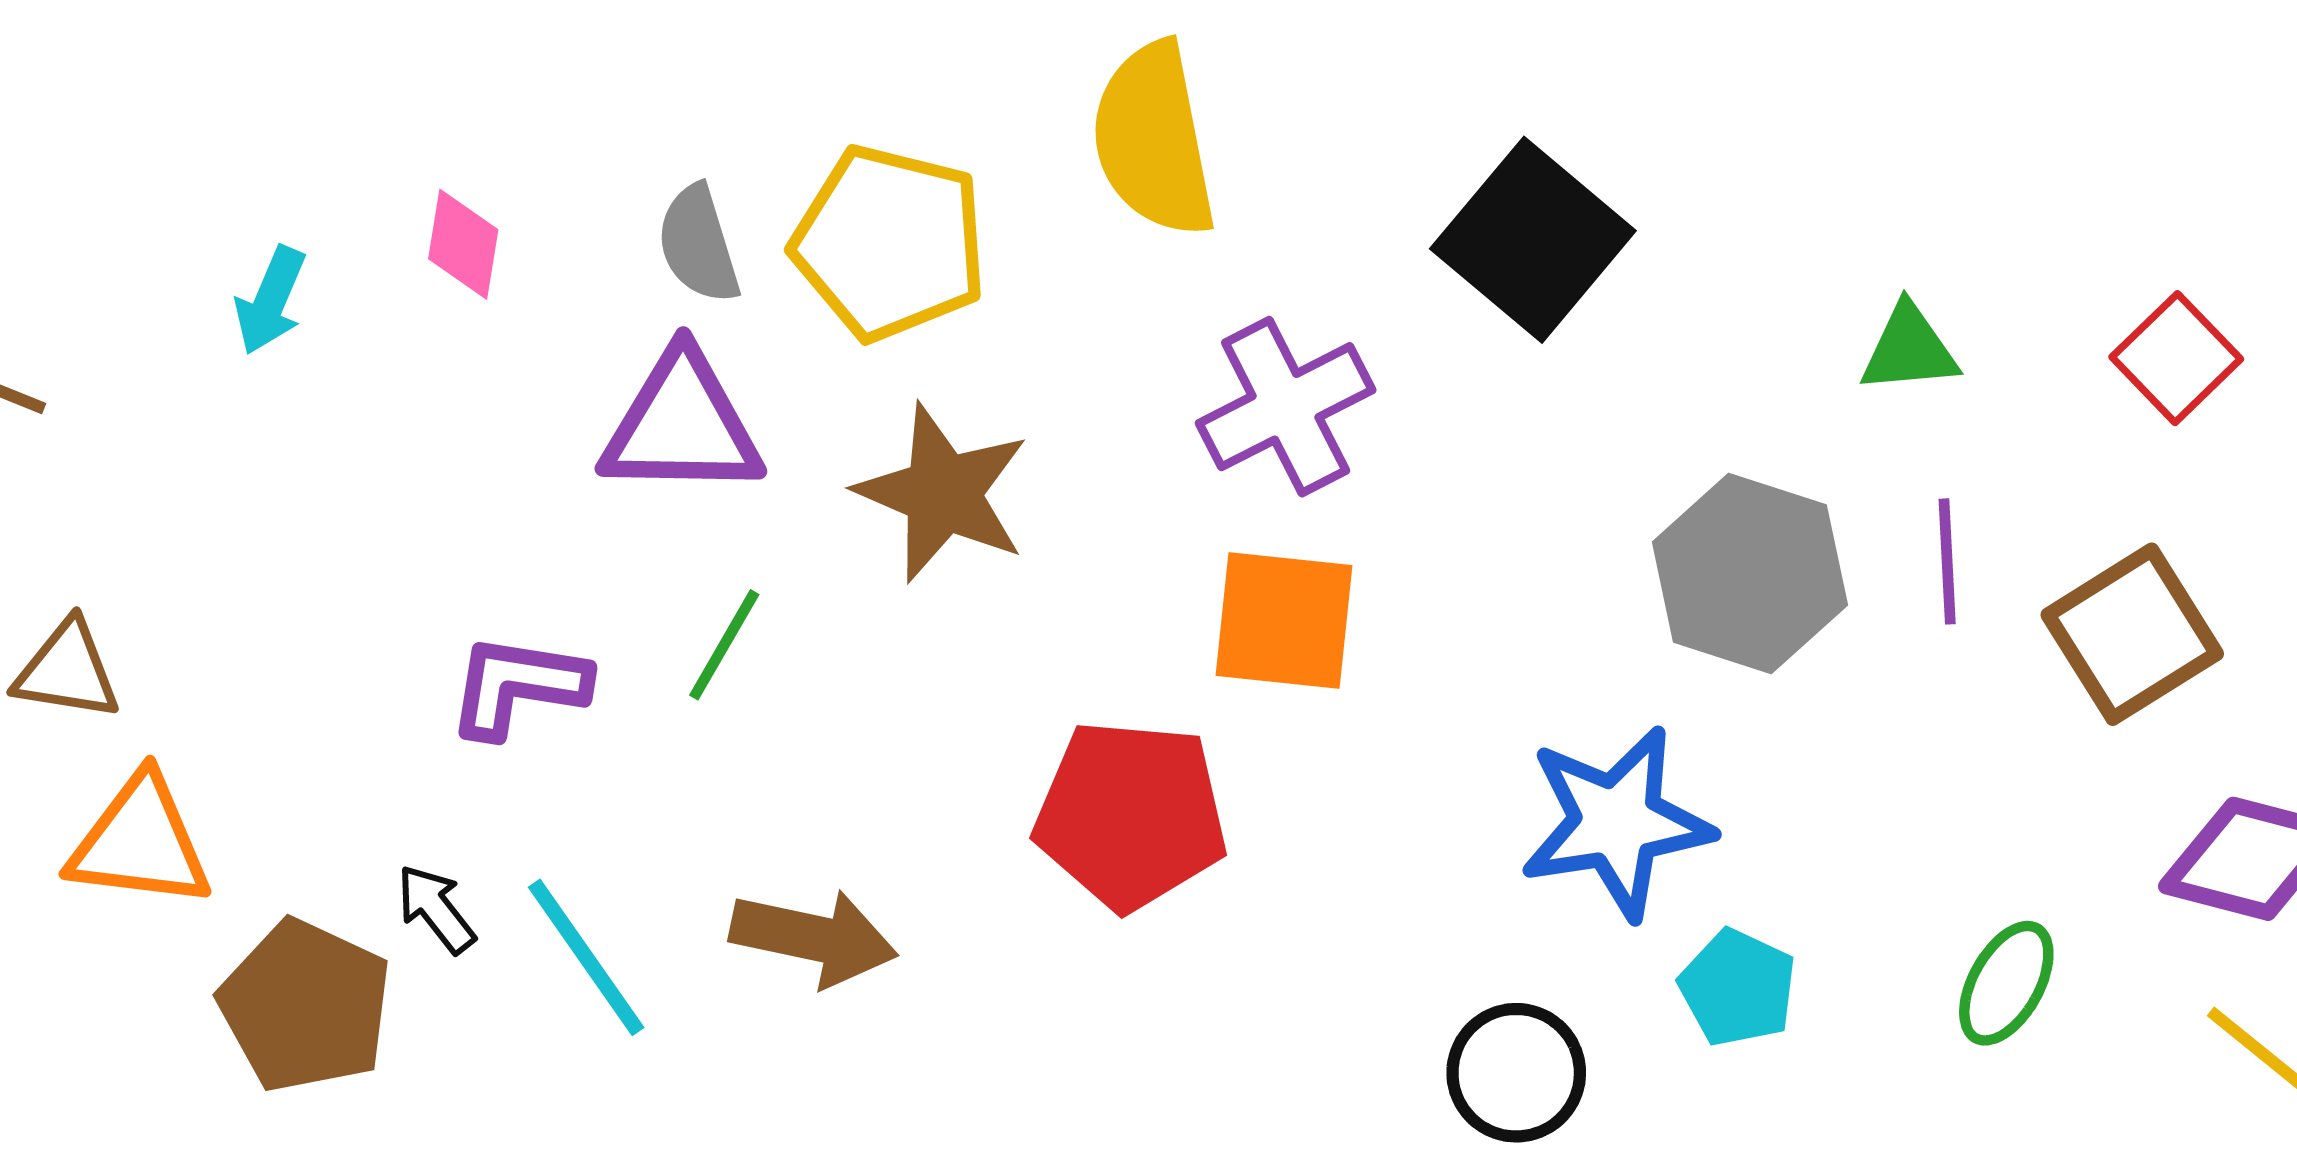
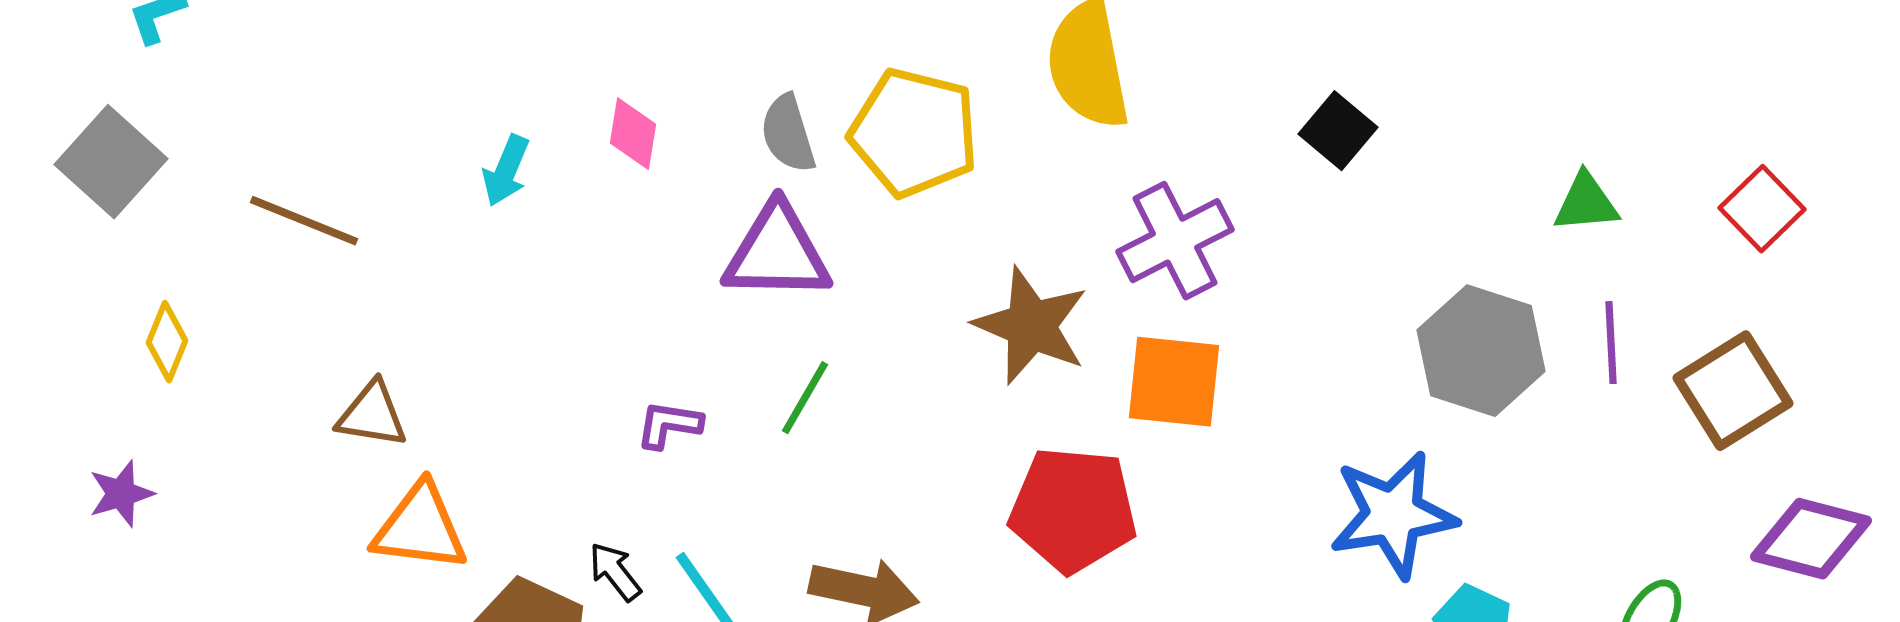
black square: (1533, 240) -> (1338, 131), size x0.6
brown star: (943, 493) -> (1031, 326), moved
purple L-shape: (518, 686) -> (669, 425), size x0.7

